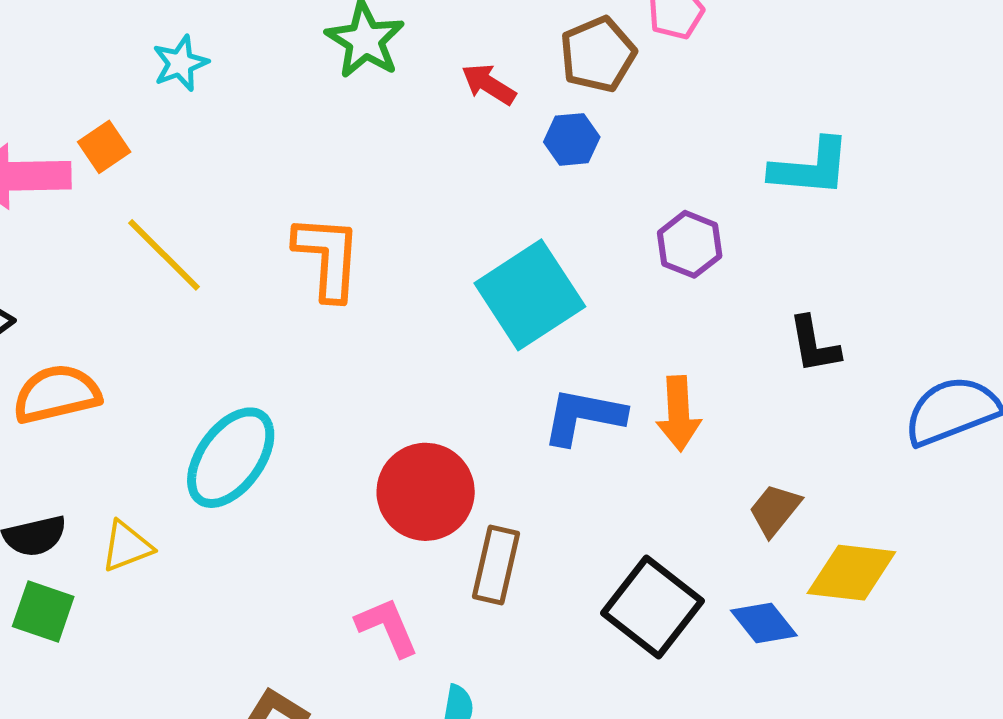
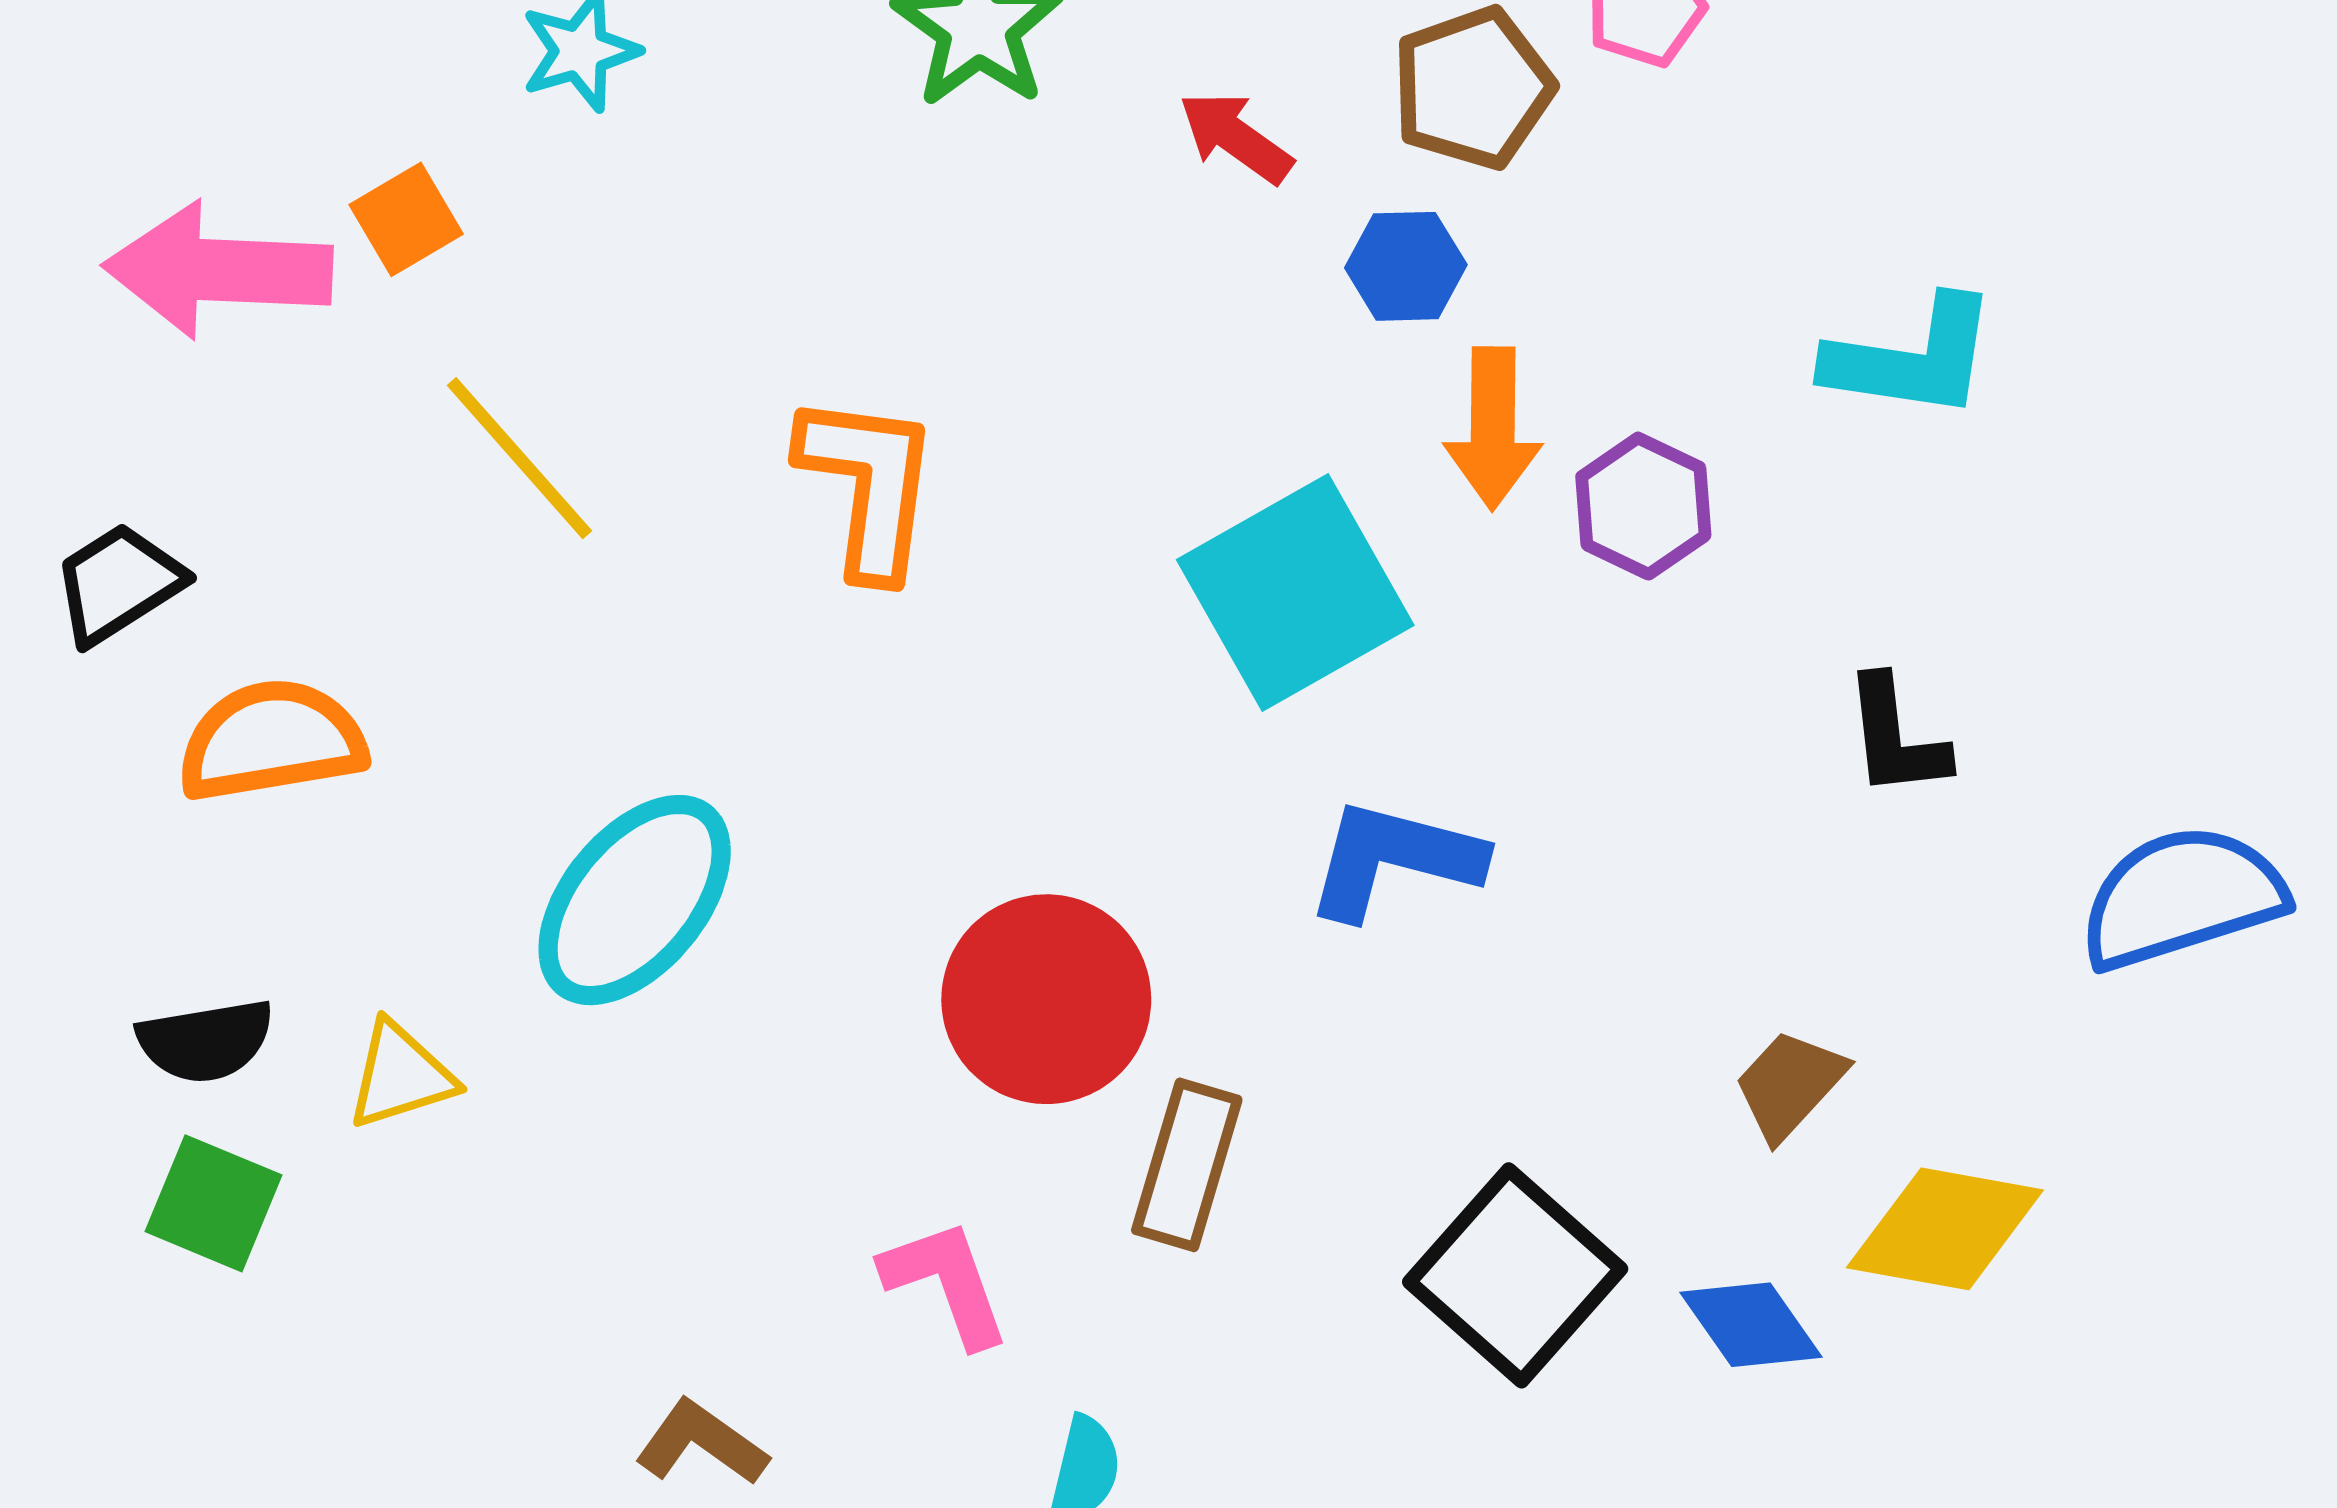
orange arrow: (679, 414) -> (1493, 428), moved

